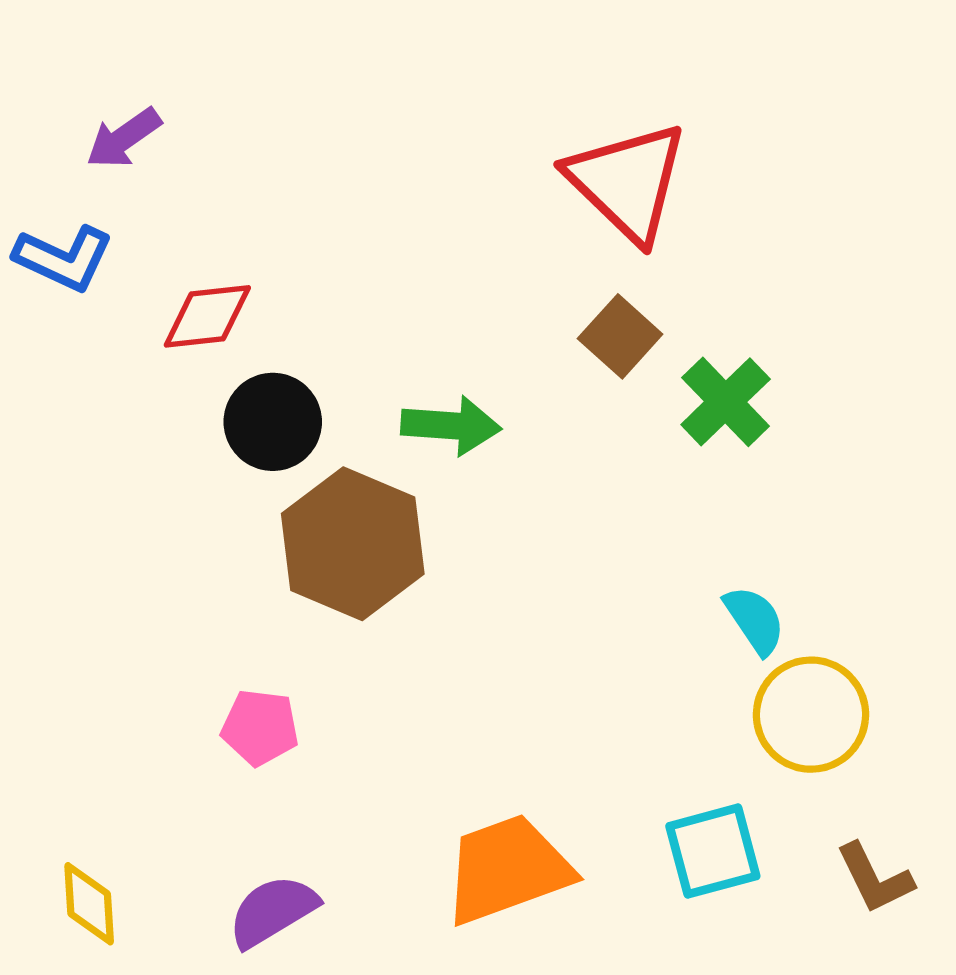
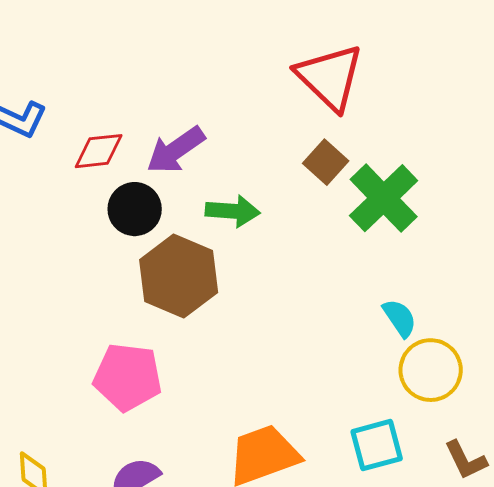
purple arrow: (124, 138) -> (176, 150), moved, size x1.4
green cross: (726, 402) -> (384, 198), size x1.4
pink pentagon: (260, 727) -> (128, 377), size x1.6

